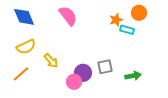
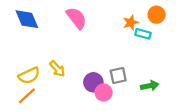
yellow semicircle: (26, 47) -> (29, 76), moved
orange line: (21, 74) -> (27, 96), moved
pink circle: (74, 82) -> (104, 92), moved

